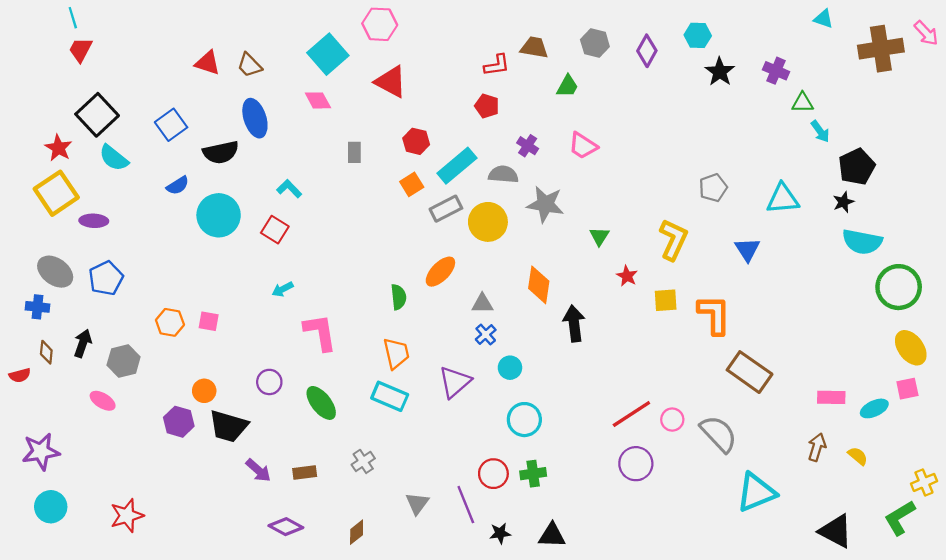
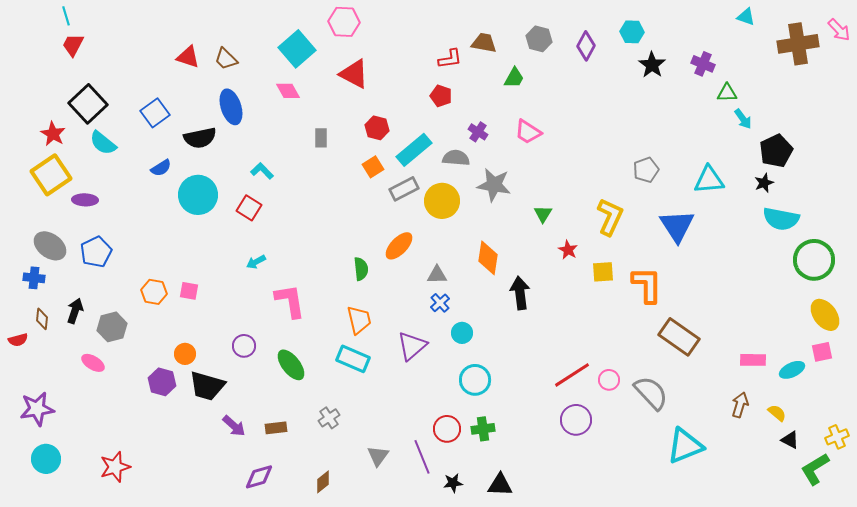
blue triangle: (747, 250) -> (677, 226), size x1.5
purple diamond: (286, 527) -> (259, 477), turned -44
black triangle: (836, 531) -> (790, 440), moved, size x0.6

